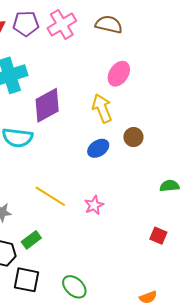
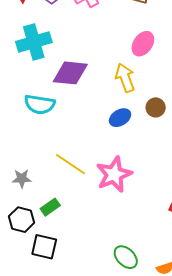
purple diamond: (47, 105) -> (70, 73), turned 33
pink star: (94, 205) -> (114, 174), size x1.8
green ellipse: (74, 287) -> (126, 257), moved

